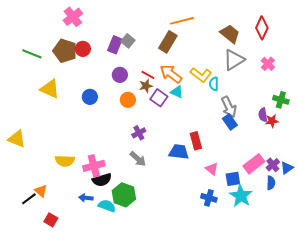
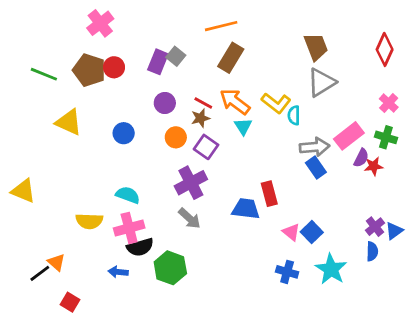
orange line: (182, 21) -> (221, 26), moved
red diamond: (262, 28) -> (385, 49), moved
brown trapezoid: (230, 34) -> (316, 47), turned 30
pink cross: (268, 64) -> (389, 103), moved
cyan triangle: (177, 92) -> (243, 126), turned 32
purple square: (159, 98) -> (206, 147), moved
gray arrow: (229, 107) -> (315, 147), turned -70
purple semicircle: (263, 115) -> (361, 158), turned -144
purple cross: (139, 133) -> (191, 183), size x1.6
pink rectangle: (254, 164) -> (349, 136), moved
blue square: (233, 179) -> (312, 232), moved, turned -35
cyan semicircle: (107, 206) -> (128, 195), moved

